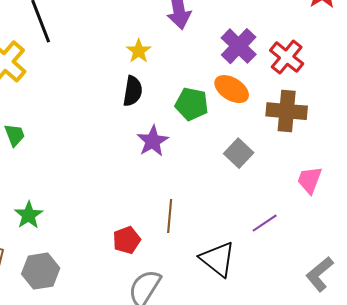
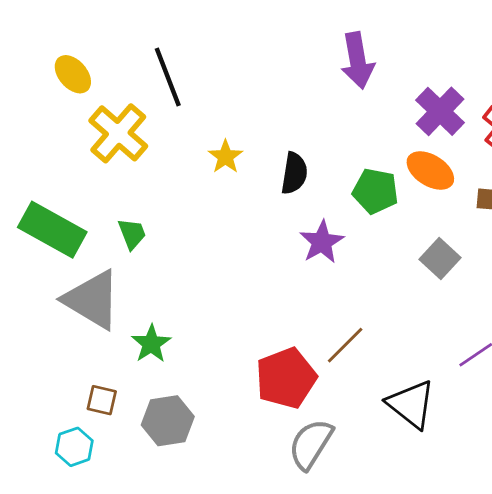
yellow star: (139, 51) -> (225, 157), moved
brown line: (170, 216) -> (345, 345), turned 40
red pentagon: (127, 240) -> (286, 378), size x1.6

